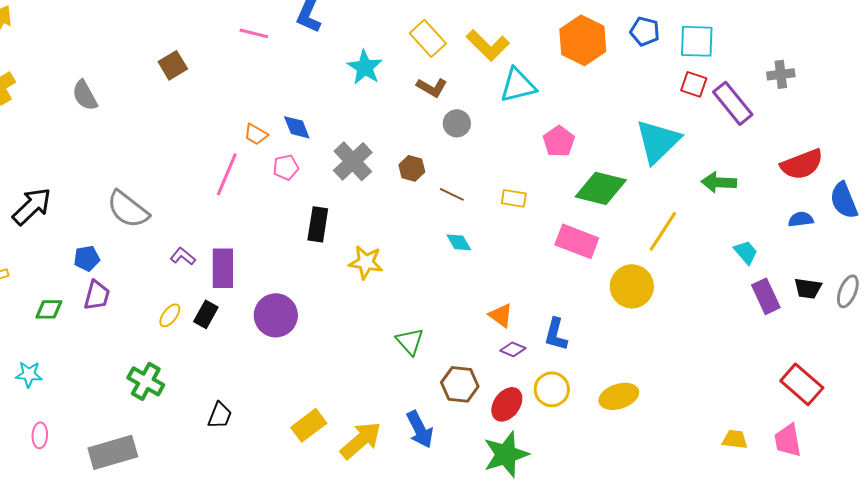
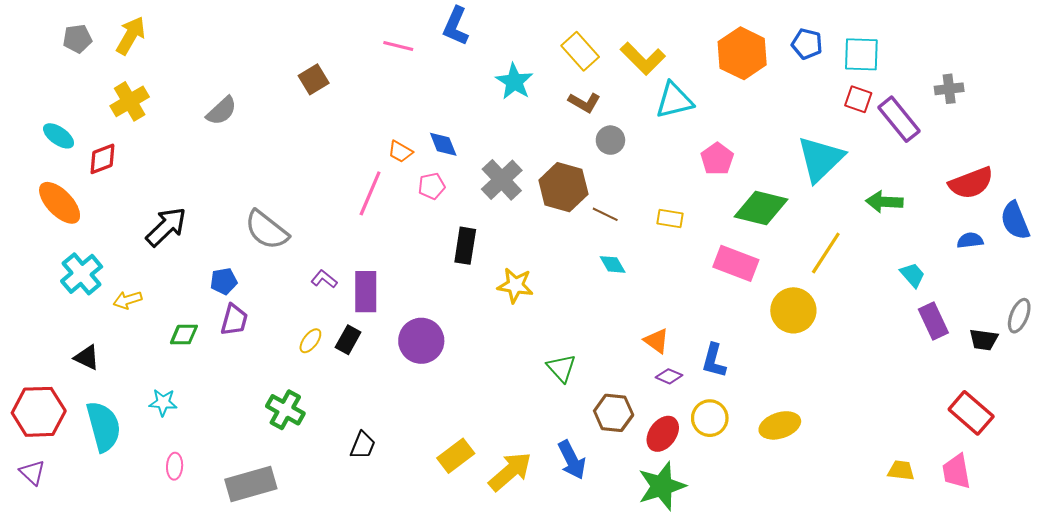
gray semicircle: (85, 95) -> (222, 111), turned -104
brown hexagon: (412, 168) -> (563, 187), size x1.8
black trapezoid: (808, 288) -> (984, 340), moved

